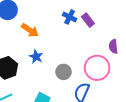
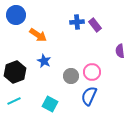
blue cross: (70, 17) -> (77, 22), turned -32
pink circle: (97, 68) -> (92, 72), moved, size x0.7

